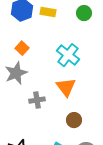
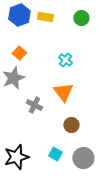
cyan cross: (68, 55) -> (65, 60), size x0.6
gray cross: (37, 100) -> (34, 105), turned 35

